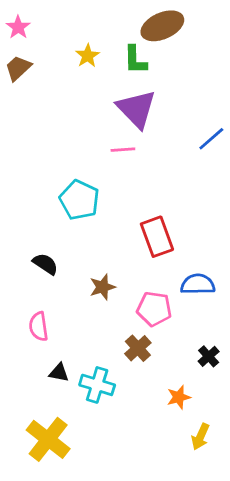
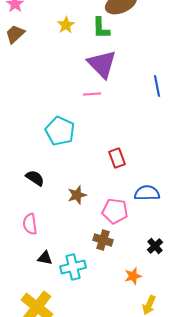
blue line: (211, 139) -> (157, 86), turned -60
red rectangle: (157, 237) -> (117, 158), size x0.7
brown cross: (138, 348) -> (103, 240), turned -30
cyan cross: (97, 385) -> (73, 267), turned -30

